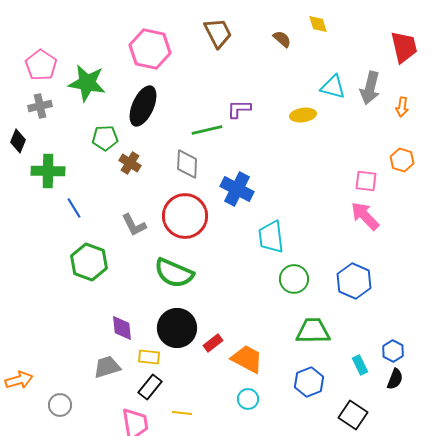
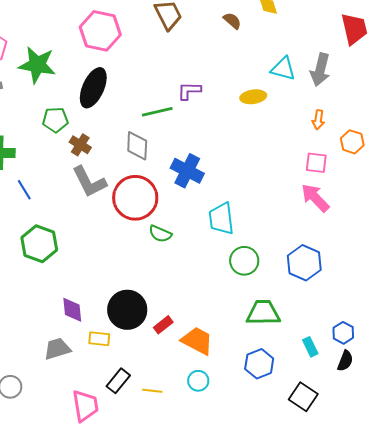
orange arrow: (402, 107) -> (318, 120), moved
gray L-shape: (134, 225) -> (89, 182), moved, size x1.4
green semicircle: (174, 273) -> (160, 234), moved, size x0.6
black rectangle: (150, 387) -> (118, 381), moved
yellow line: (182, 413) -> (152, 391), moved

